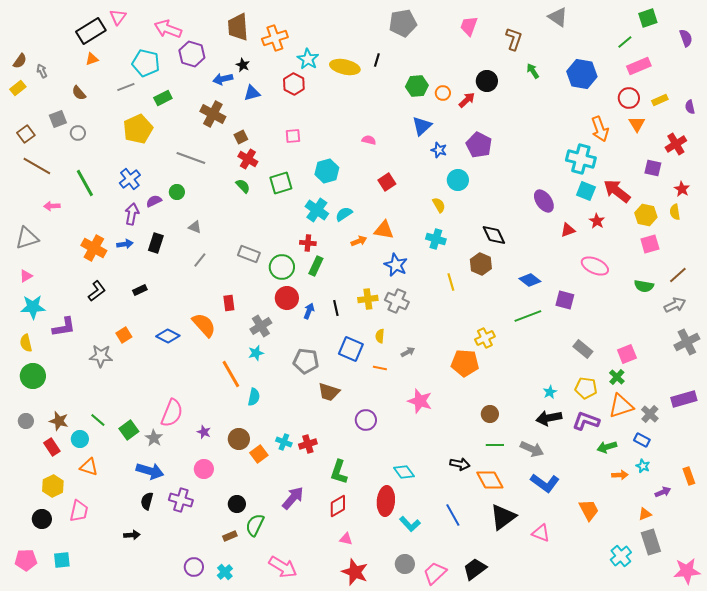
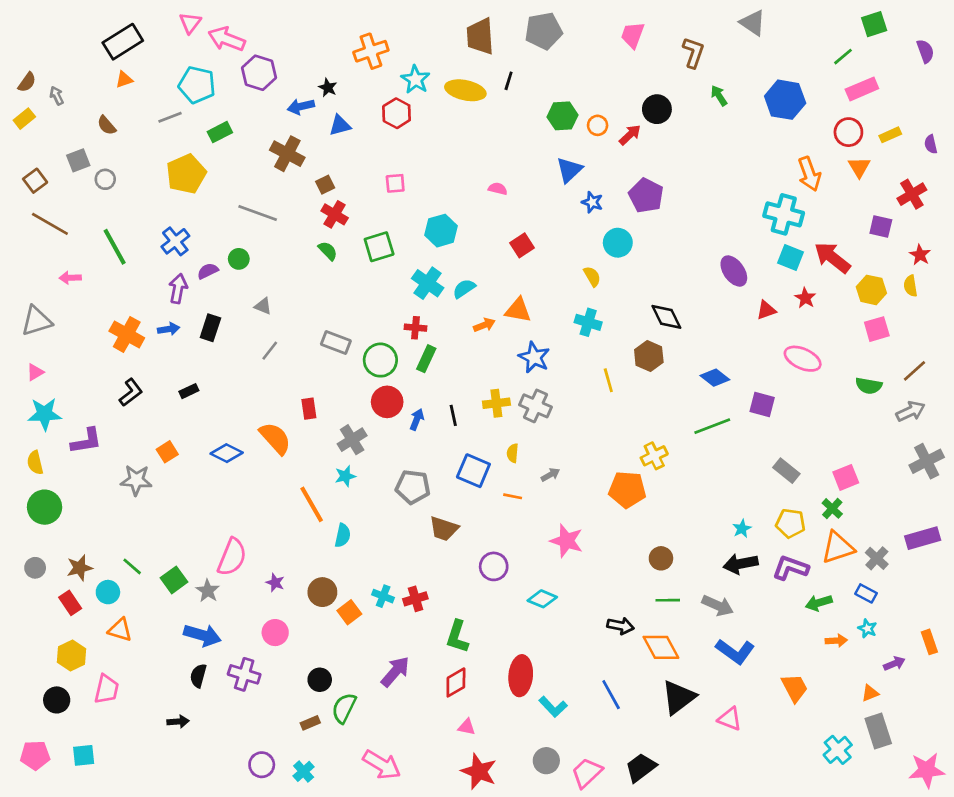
pink triangle: (118, 17) -> (190, 23), moved
brown trapezoid: (238, 27) -> (480, 36), moved
brown star: (59, 421) -> (80, 568), turned -30
cyan diamond: (404, 472) -> (542, 599), moved, turned -30

